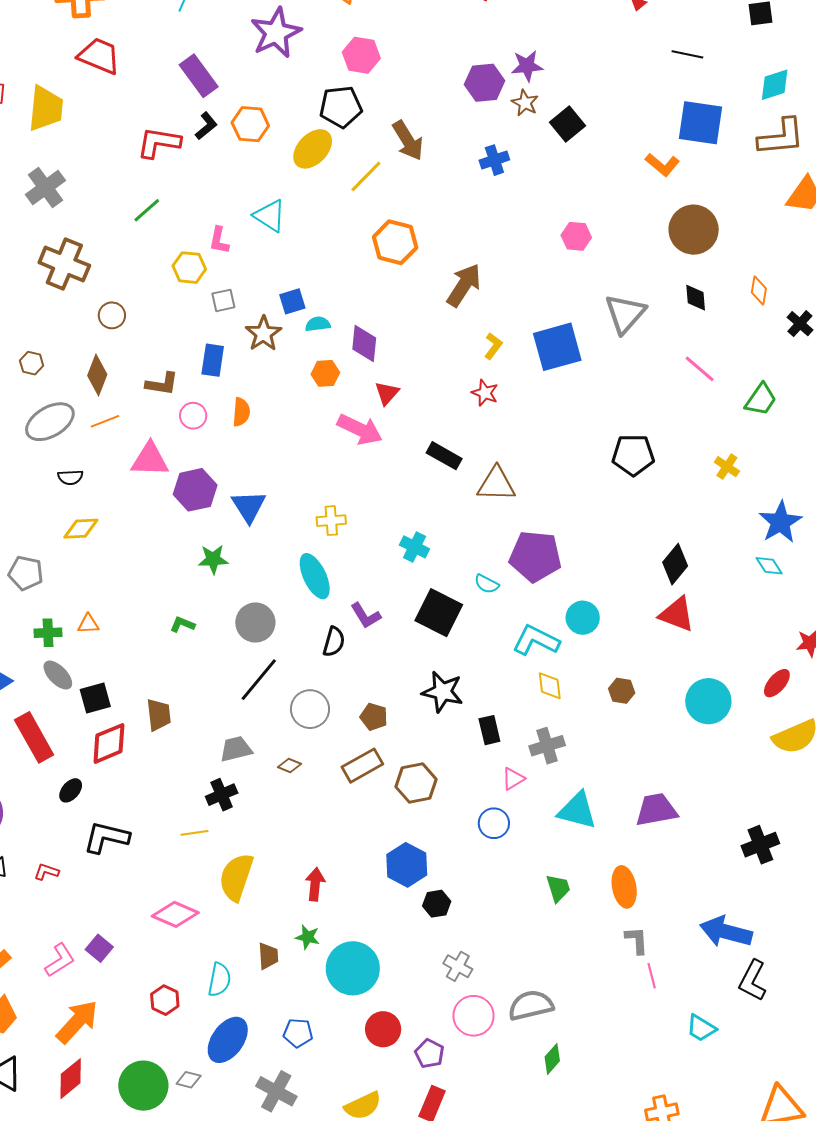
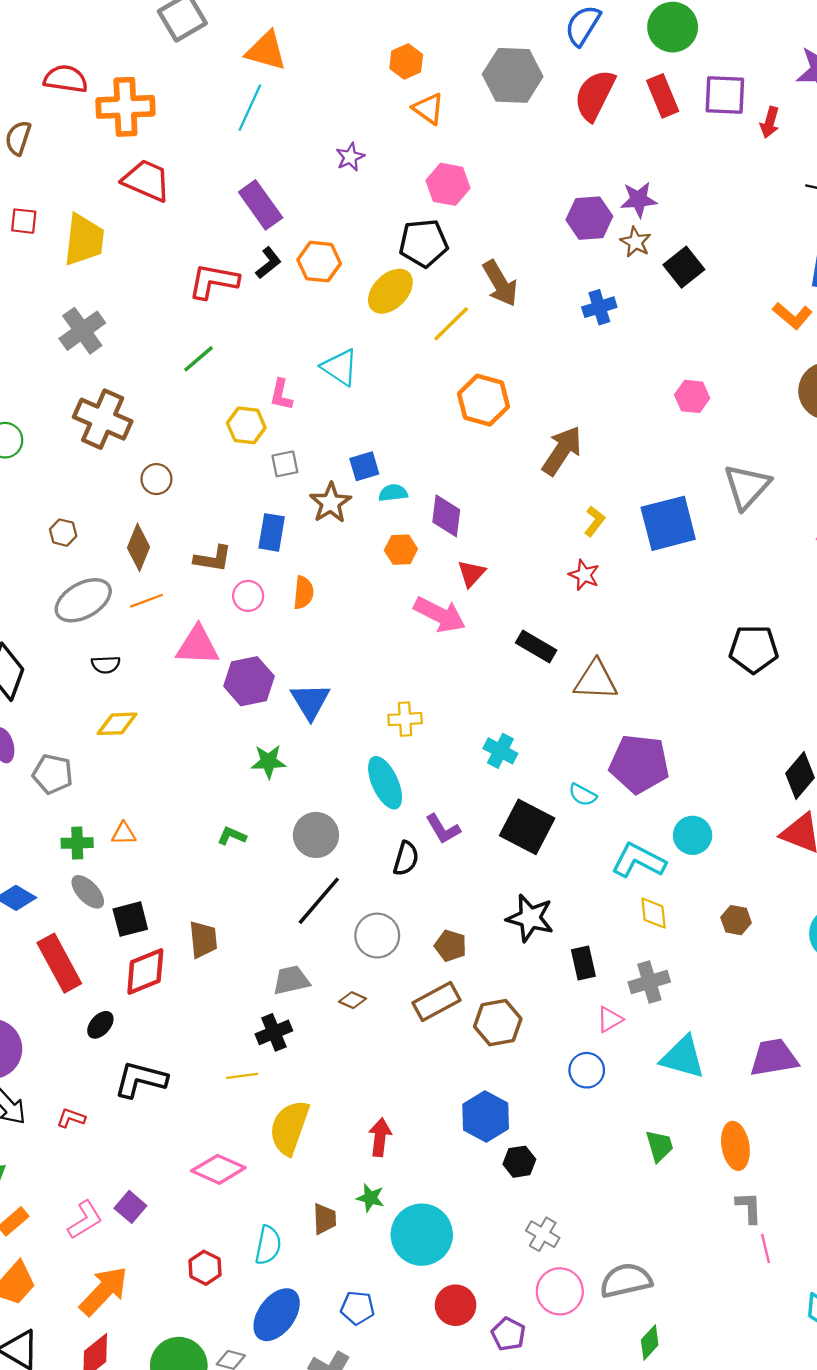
purple star: (276, 33) -> (350, 157), size x0.5

